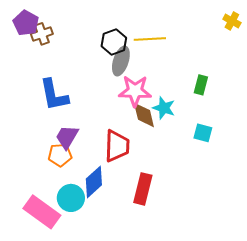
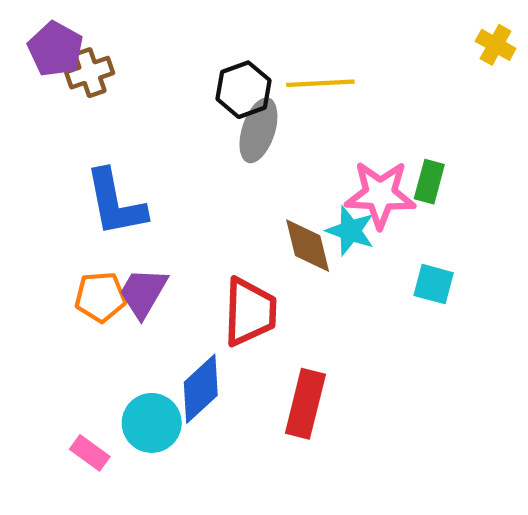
pink star: (135, 91) -> (380, 194), moved
orange pentagon: (60, 155) -> (100, 297), moved
pink rectangle: (42, 212) -> (90, 453), size x0.5

